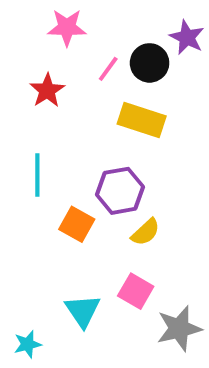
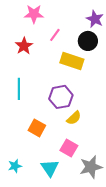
black circle: (150, 63) -> (88, 41), moved
orange square: (77, 224) -> (37, 128), moved
cyan triangle: (83, 311) -> (50, 168), moved
cyan star: (28, 344) -> (15, 166), moved

